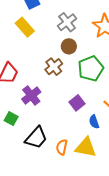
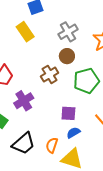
purple square: (77, 103) -> (68, 113), turned 35
blue semicircle: (94, 122) -> (73, 133), moved, turned 72
orange semicircle: (62, 147) -> (52, 145), moved

